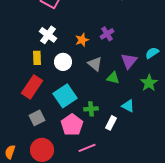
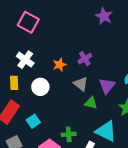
gray triangle: (95, 64) -> (81, 84), moved
cyan square: (65, 96) -> (33, 121), moved, size x0.6
cyan triangle: (128, 106) -> (106, 131), size x1.6

